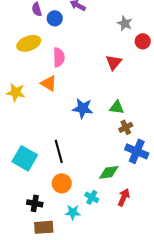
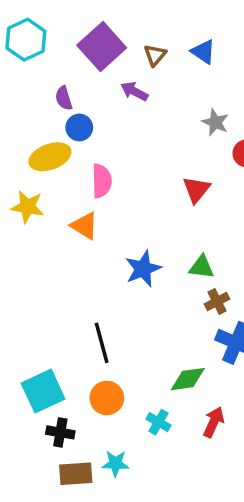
blue circle: (55, 18) -> (79, 127), moved
yellow star: (16, 92) -> (28, 207), moved
blue star: (83, 108) -> (143, 269), turned -30
cyan square: (25, 158) -> (43, 391), moved, turned 35
cyan star: (73, 212) -> (115, 463), moved

